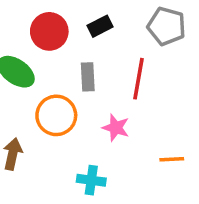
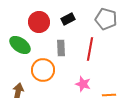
pink star: (116, 128) -> (83, 84), moved

